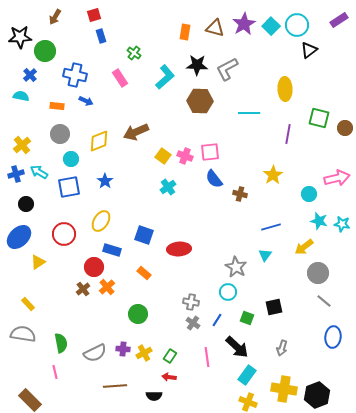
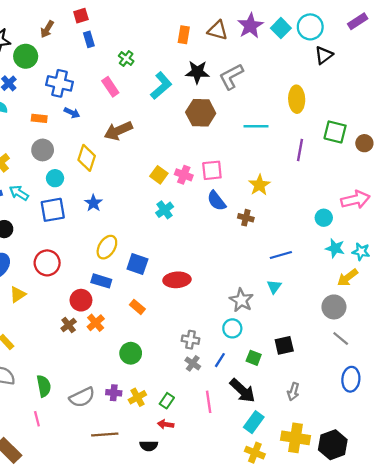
brown arrow: (55, 17) -> (47, 29), moved
brown arrow: (136, 132) -> (118, 131), moved
yellow diamond: (99, 141) -> (87, 158), turned -50
yellow star: (273, 175) -> (259, 185), moved
yellow ellipse: (101, 221) -> (107, 247), moved
yellow arrow: (304, 247) -> (347, 278), moved

